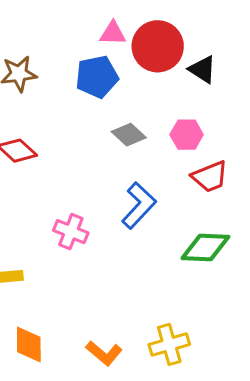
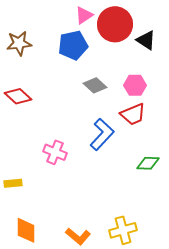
pink triangle: (113, 33) -> (84, 15), turned -36
red trapezoid: (210, 177) -> (133, 114), moved
green diamond: (205, 247) -> (148, 163), size x0.7

